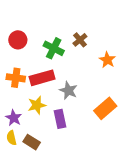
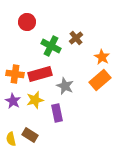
red circle: (18, 40) -> (27, 22), moved
orange rectangle: (105, 108) -> (100, 80), moved
purple star: (14, 118) -> (13, 101), moved
yellow semicircle: (12, 138) -> (11, 139), moved

